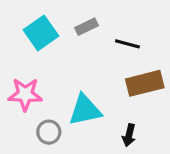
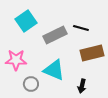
gray rectangle: (87, 27) -> (55, 35), moved, size x1.6
cyan triangle: (85, 110) -> (54, 70), turned 35

